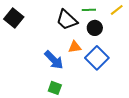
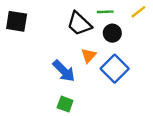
black square: (14, 18) -> (17, 21), turned -30
orange triangle: (75, 47) -> (89, 56), turned -40

